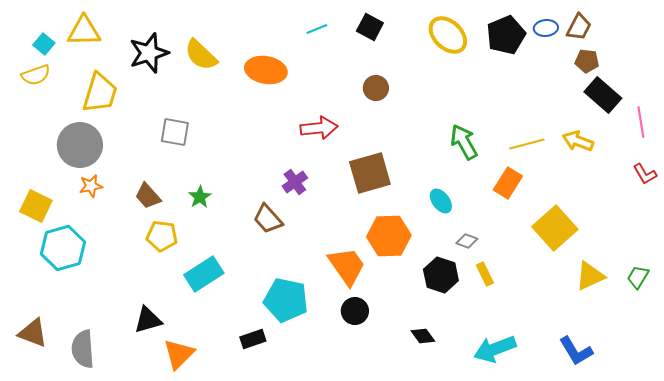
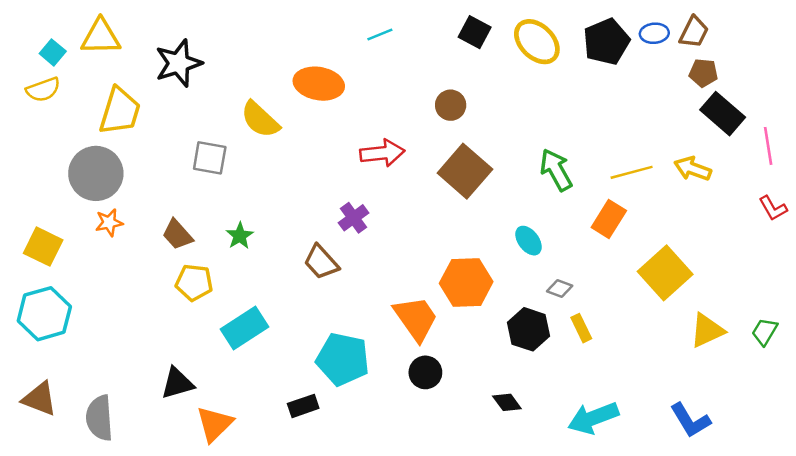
black square: (370, 27) -> (475, 32), moved
yellow semicircle: (201, 55) -> (260, 120), moved
brown square: (370, 173) -> (465, 171), moved, turned -33
cyan hexagon: (63, 248) -> (44, 314), moved

